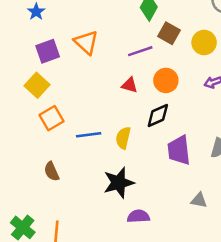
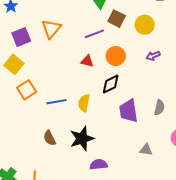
orange triangle: (86, 42) -> (51, 29), turned 30
brown semicircle: (52, 171) -> (50, 138), moved

